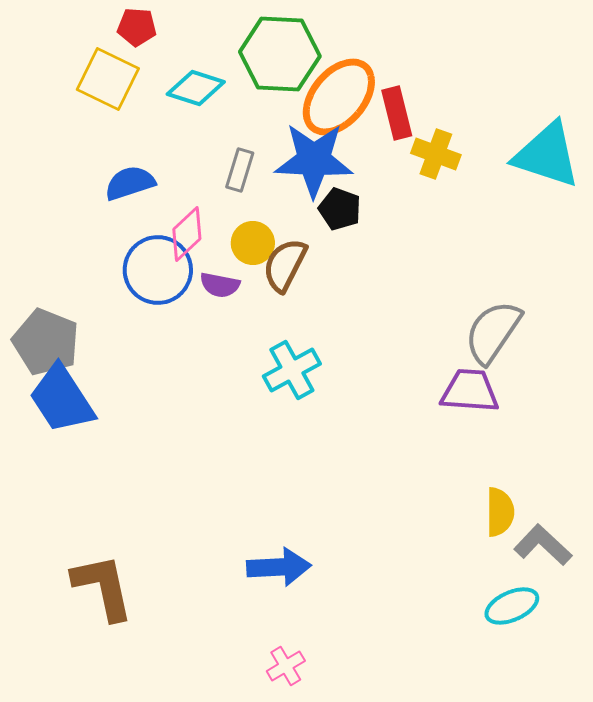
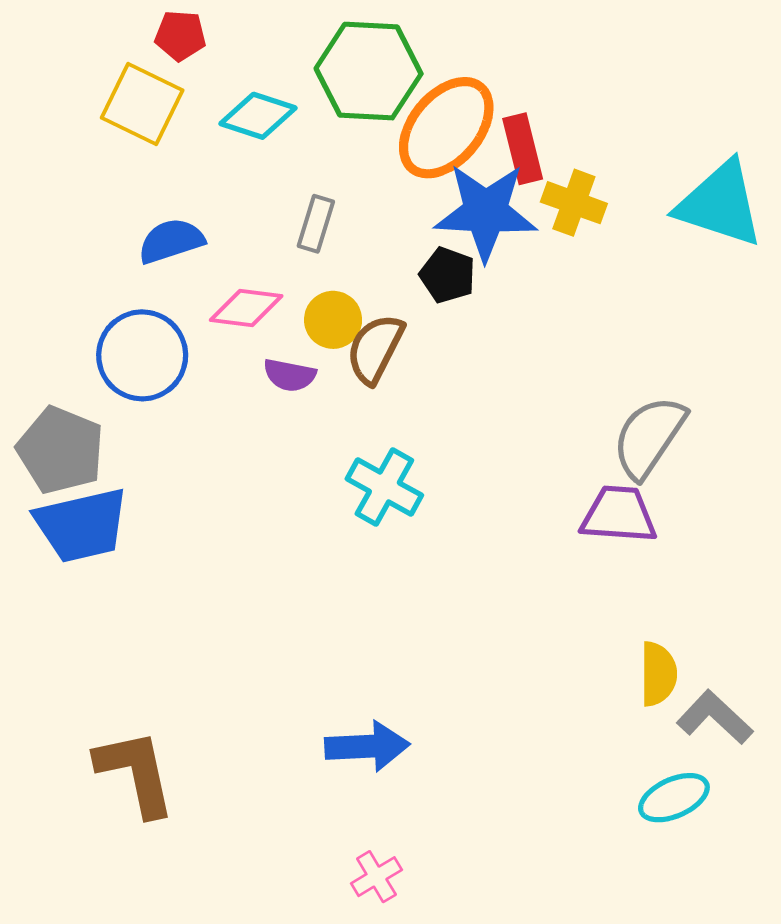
blue star: (314, 160) -> (486, 212), moved
pink diamond: (187, 234) -> (246, 308), turned 50
blue circle: (158, 270) -> (142, 355), moved
cyan cross: (292, 370) -> (384, 487), turned -32
blue trapezoid: (62, 399) -> (82, 525), turned -70

